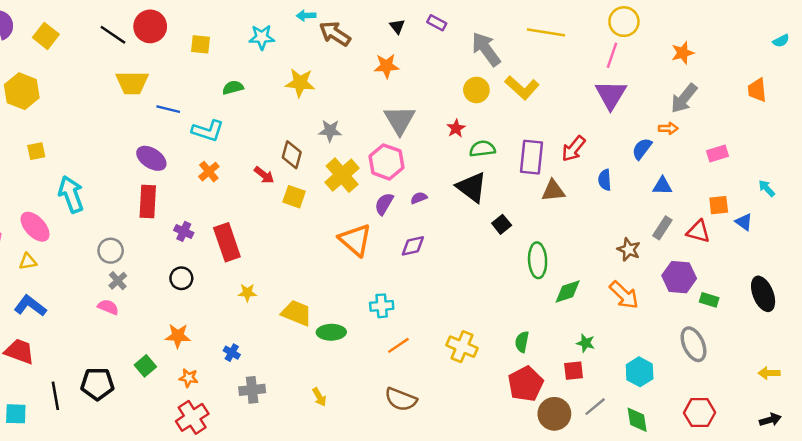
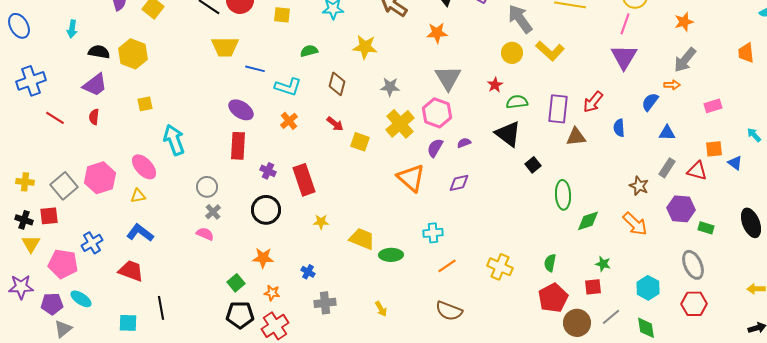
brown diamond: (292, 155) -> (337, 84), moved
black circle: (181, 278) -> (266, 210), size x1.5
black pentagon: (97, 384) -> (240, 315), moved
red hexagon: (699, 413) -> (694, 304), moved

